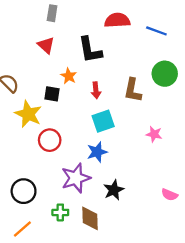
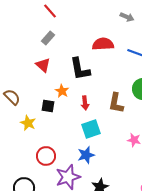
gray rectangle: (52, 13) -> (48, 38), turned 32
yellow star: (28, 114) -> (28, 123), size x0.7
red circle: (50, 140) -> (46, 156), moved

